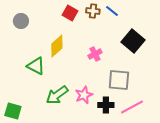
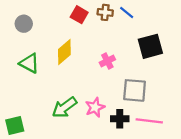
black square: (133, 41) -> (150, 46), turned 35
green triangle: (36, 66) -> (29, 63), moved
pink line: (132, 107) -> (149, 121), turned 35
green square: (13, 111) -> (15, 125), turned -30

